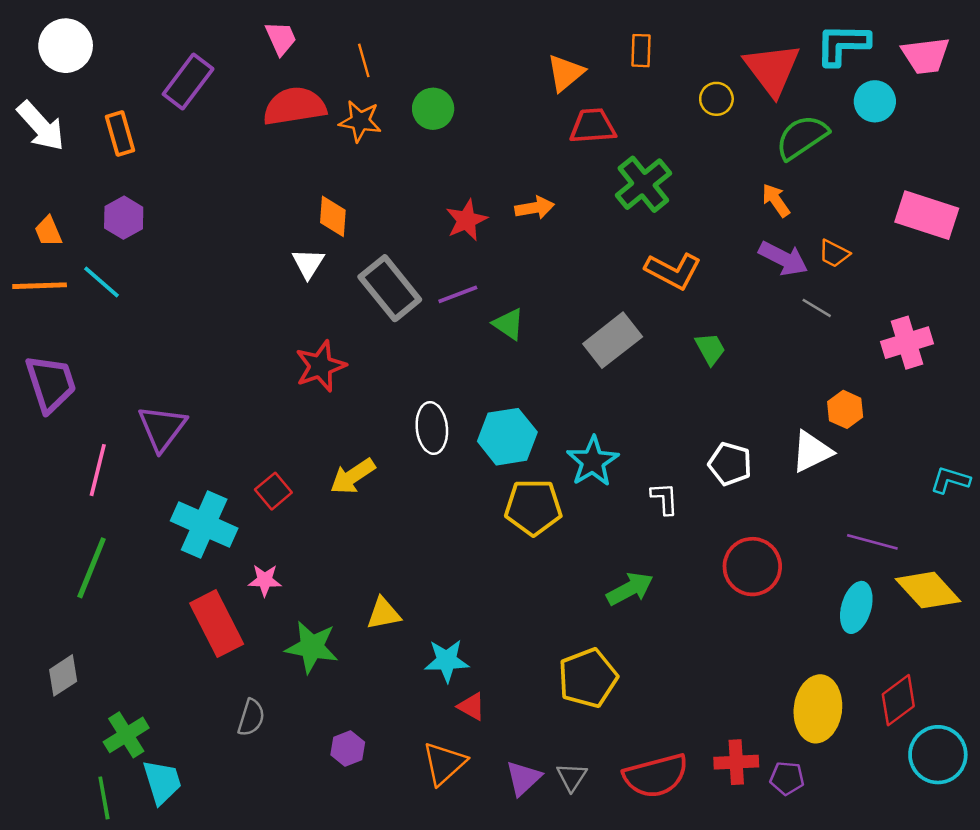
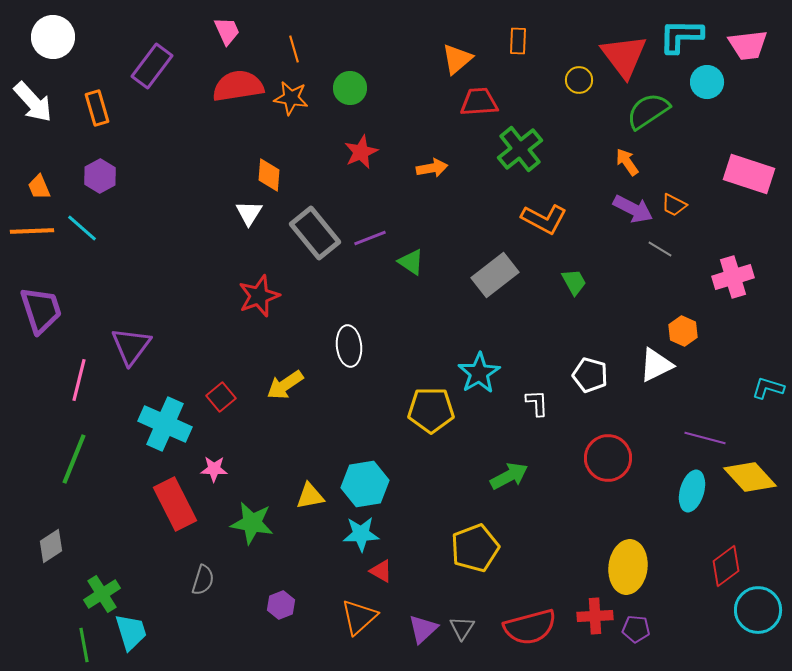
red star: (466, 220) -> (361, 152), moved
cyan hexagon: (507, 437) -> (365, 484), moved
yellow ellipse: (818, 709) -> (628, 567), moved

